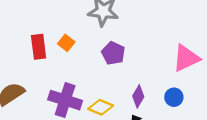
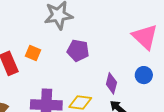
pink triangle: (186, 58) -> (145, 37), turned -36

